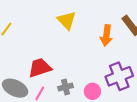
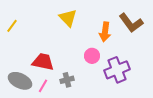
red trapezoid: (40, 68) -> (43, 62), turned 30
pink circle: (92, 91) -> (92, 56), moved

